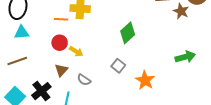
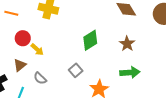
brown star: (181, 11) -> (127, 44), moved
orange line: (61, 19) -> (11, 13), moved
green arrow: (185, 57) -> (130, 72), moved

